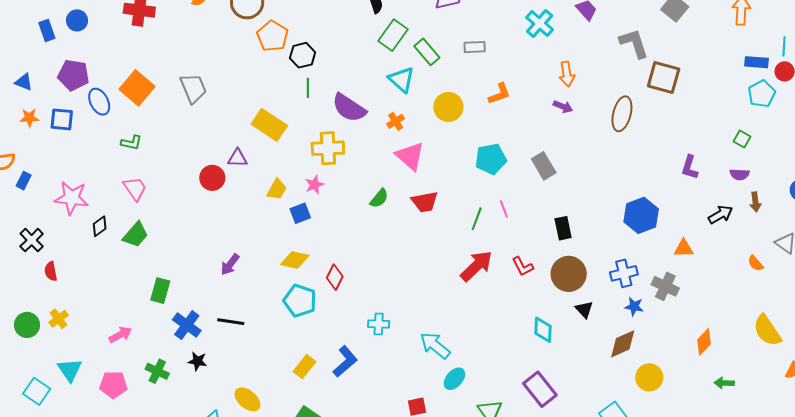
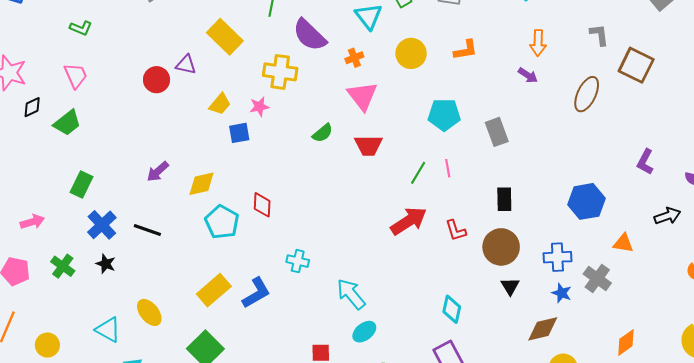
gray L-shape: (634, 43) -> (599, 35), moved, size x0.7
yellow diamond: (295, 260) -> (201, 184), moved, turned -36
red diamond: (335, 277) -> (262, 205), turned -35
cyan diamond: (543, 330) -> (452, 309), moved
yellow rectangle: (304, 367) -> (214, 290), size x1.4

